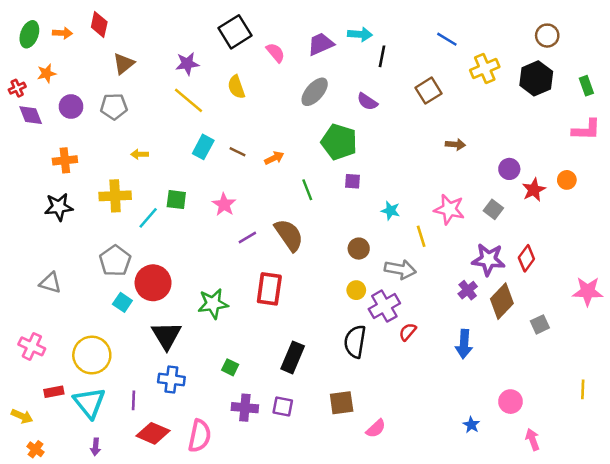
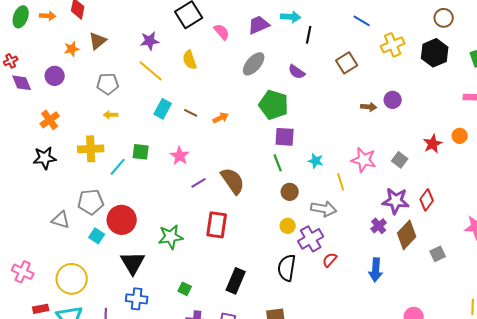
orange star: (47, 73) -> (72, 49), moved
gray pentagon: (114, 107) -> (108, 84), moved
orange cross: (65, 160) -> (50, 120), turned -30
purple circle: (509, 169) -> (393, 100), moved
purple square: (353, 181) -> (285, 137), size x1.5
green line: (307, 190) -> (278, 163), moved
gray pentagon: (115, 261) -> (91, 202), turned 30
gray triangle: (50, 283) -> (61, 220), moved

